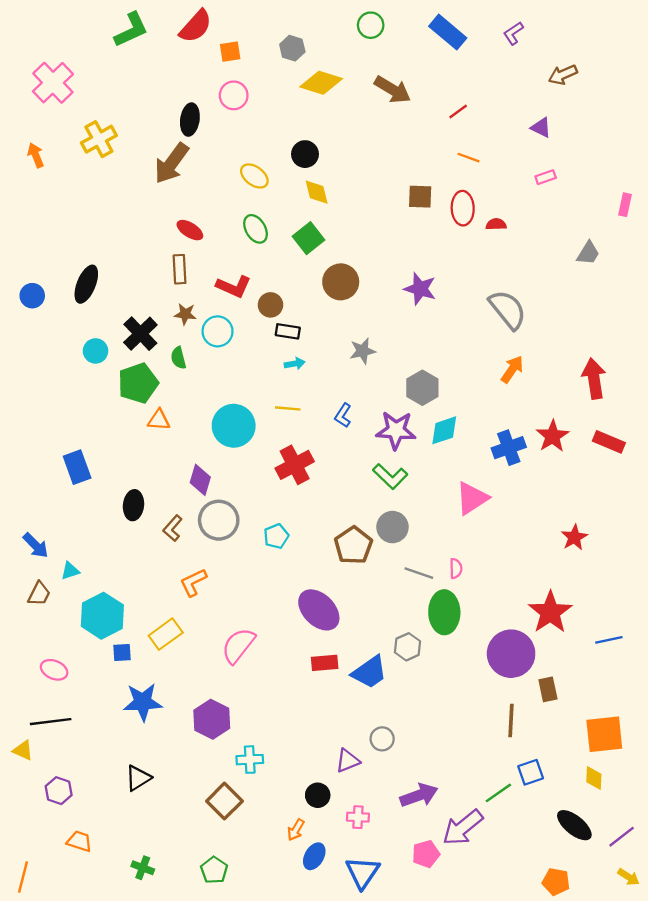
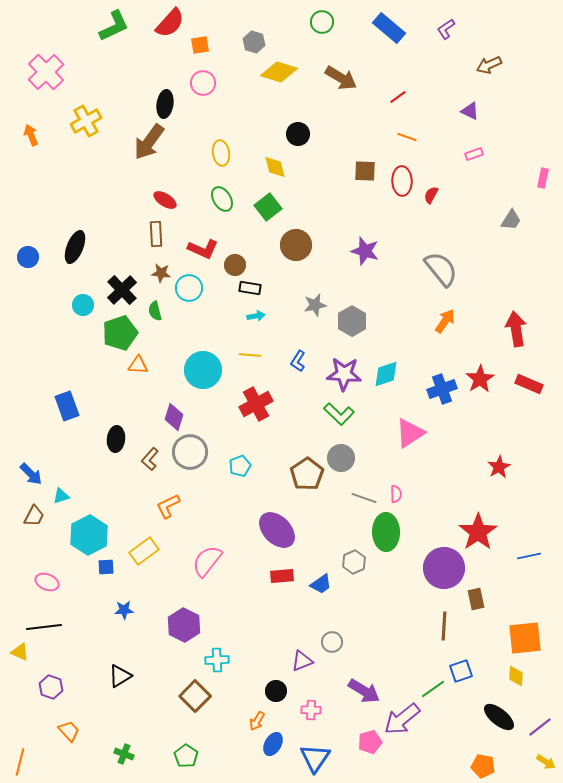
black circle: (305, 154) -> (298, 134), moved
yellow ellipse: (254, 176) -> (221, 153), turned 45
red semicircle: (496, 224) -> (431, 195), turned -60
gray hexagon: (422, 388) -> (352, 321), moved
blue trapezoid: (369, 672) -> (321, 584), size x0.7
blue star: (143, 702) -> (124, 610), size x0.6
purple arrow: (419, 795) -> (364, 691), turned 52
orange trapezoid: (79, 841) -> (69, 731), turned 30

